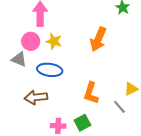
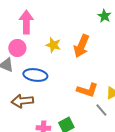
yellow star: (54, 41) -> (53, 45), moved
orange L-shape: (91, 93) -> (87, 90), moved, turned -90

